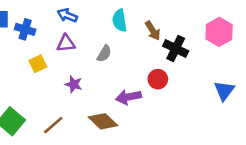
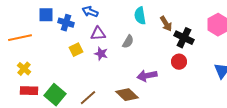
blue arrow: (67, 15) -> (90, 12), moved
red circle: (158, 79) -> (179, 62), moved
purple star: (74, 84) -> (101, 54), moved

